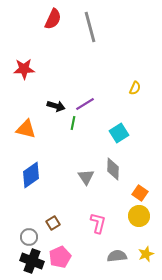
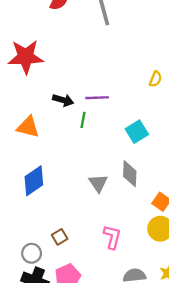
red star: (24, 69) -> (26, 57), size x1.4
purple line: (85, 104) -> (97, 98), turned 30

